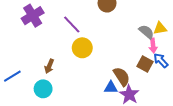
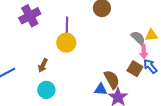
purple line: (72, 25) -> (67, 27), turned 42
yellow circle: (82, 48) -> (66, 43), moved
cyan circle: (43, 89) -> (46, 90), moved

